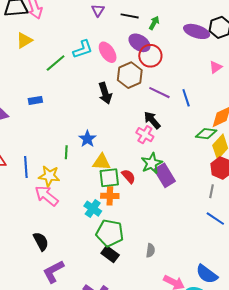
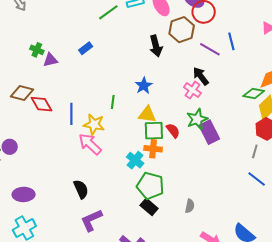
blue line: (186, 98) -> (231, 41), moved
blue rectangle: (35, 100) -> (86, 48), turned -32
blue star: (87, 139) -> (144, 86), moved

